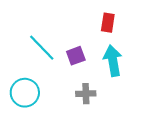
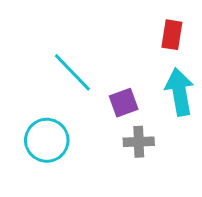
purple square: (76, 56) -> (124, 103), moved

